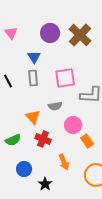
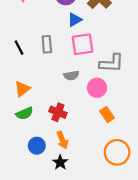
blue triangle: (34, 57) -> (75, 20), moved, turned 32
orange triangle: (33, 117) -> (22, 89), moved, turned 35
pink circle: (73, 125) -> (97, 88), moved
orange arrow: (64, 162) -> (62, 140), moved

